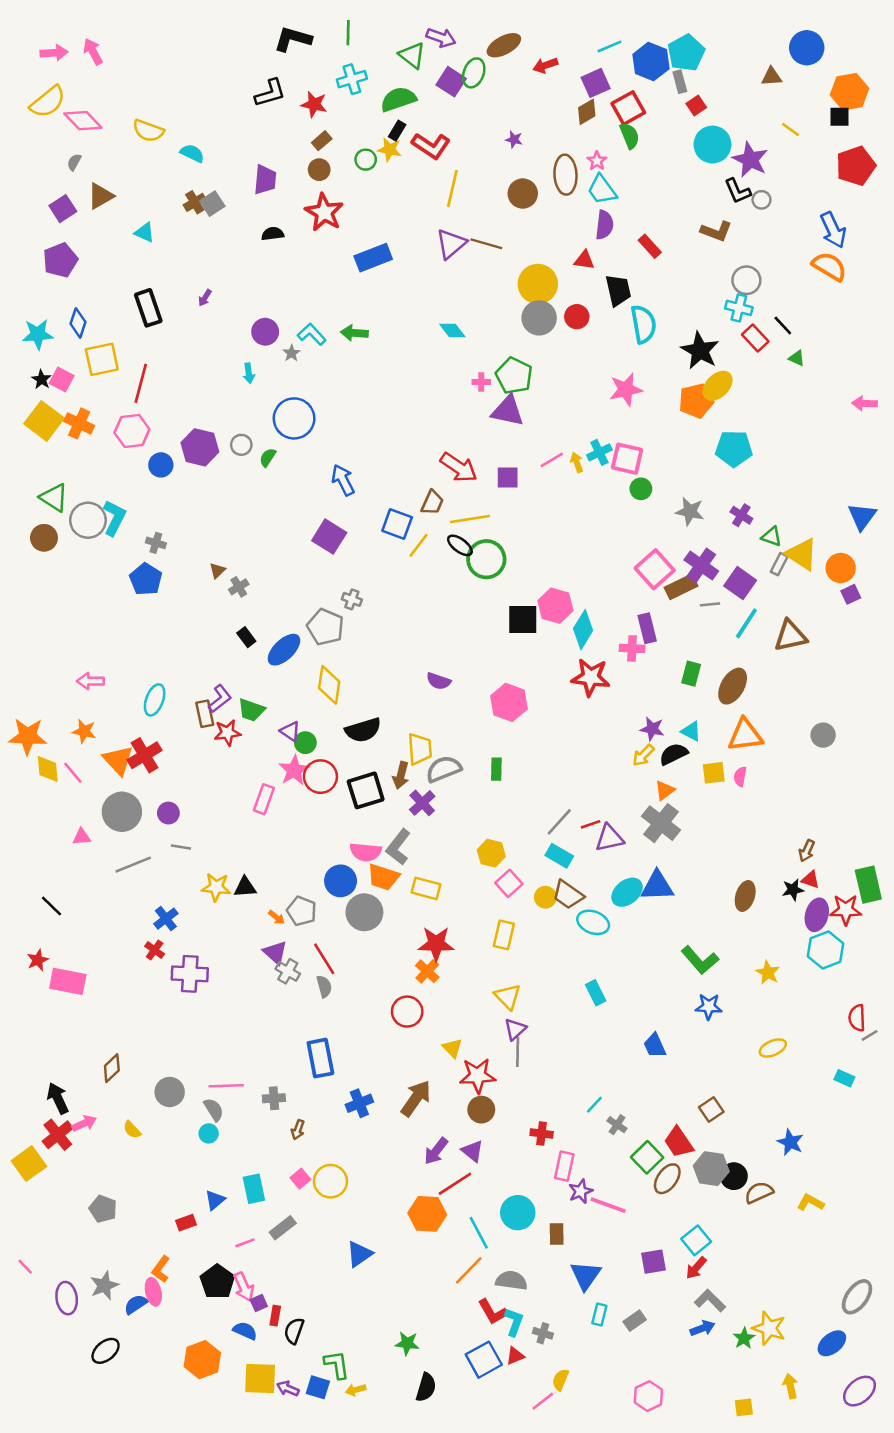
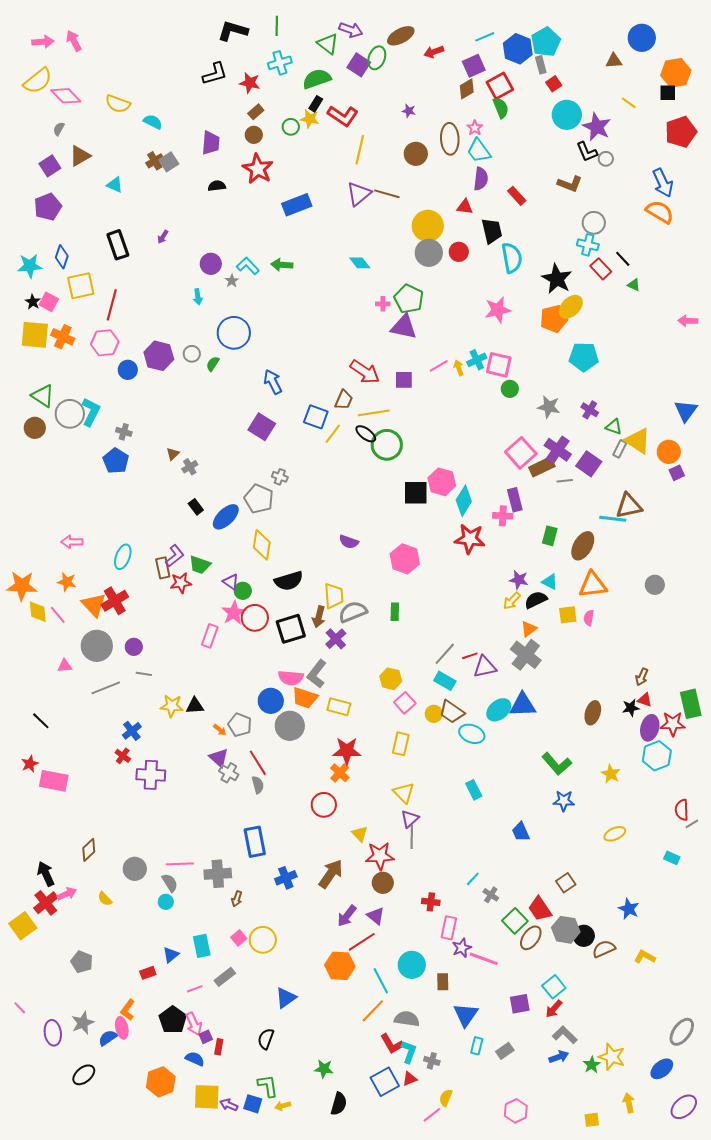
yellow square: (44, 421) -> (35, 335), turned -32
cyan line: (746, 623) -> (613, 519), moved, turned 64
gray cross: (274, 1098) -> (218, 874), size x1.5
black semicircle: (294, 1331) -> (266, 1039), moved

